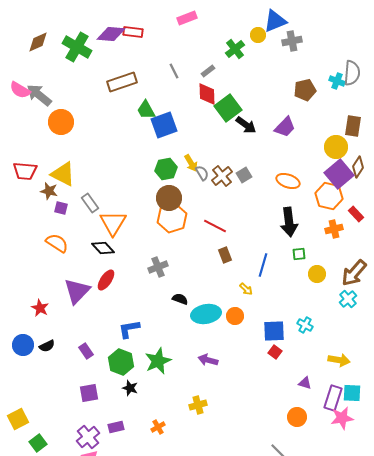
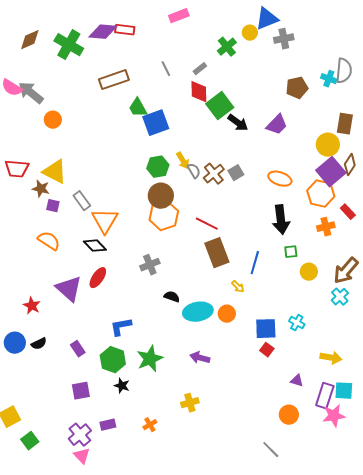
orange circle: (61, 122) -> (53, 120), size x0.7
brown rectangle: (225, 255) -> (217, 253), size x1.8
purple triangle: (77, 291) -> (69, 289), turned -32

